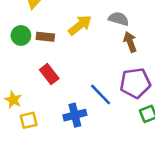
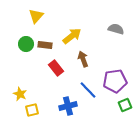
gray semicircle: (119, 19) -> (116, 29), moved
brown arrow: (130, 42) -> (83, 59), moved
red rectangle: (49, 74) -> (56, 68), moved

